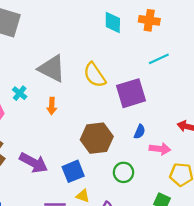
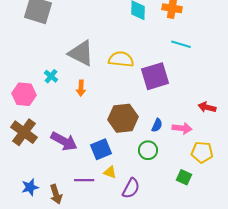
cyan line: (159, 59) -> (181, 44), turned 42
yellow semicircle: (95, 75) -> (121, 59), turned 130
blue semicircle: (140, 132) -> (157, 125), moved

